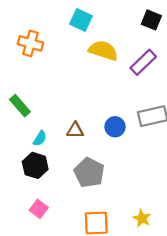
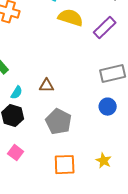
blue circle: (115, 127) -> (108, 107), moved

